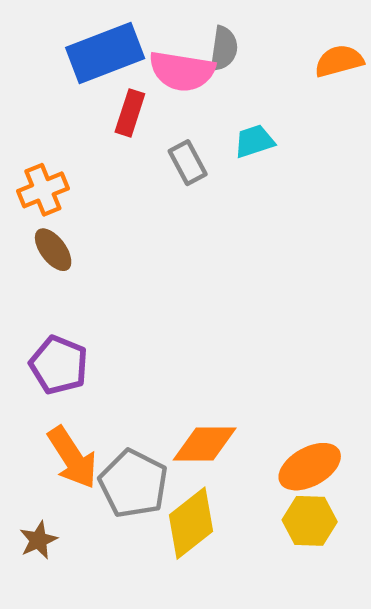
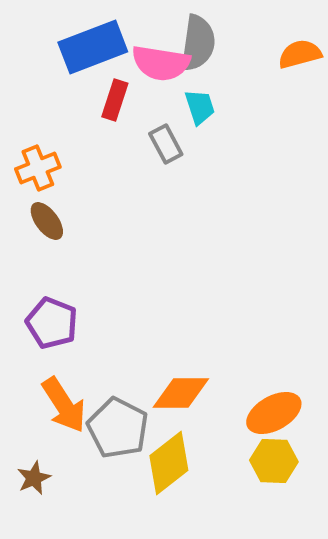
gray semicircle: (224, 49) -> (198, 43), size x1.4
cyan trapezoid: (254, 141) -> (200, 107), moved, turned 90

